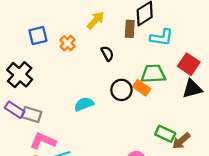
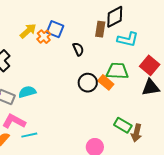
yellow arrow: (96, 20) -> (28, 31), moved
blue square: (38, 36) -> (55, 29), moved, turned 30
cyan semicircle: (84, 104) -> (27, 92), moved
brown arrow: (181, 141) -> (137, 133), turned -42

